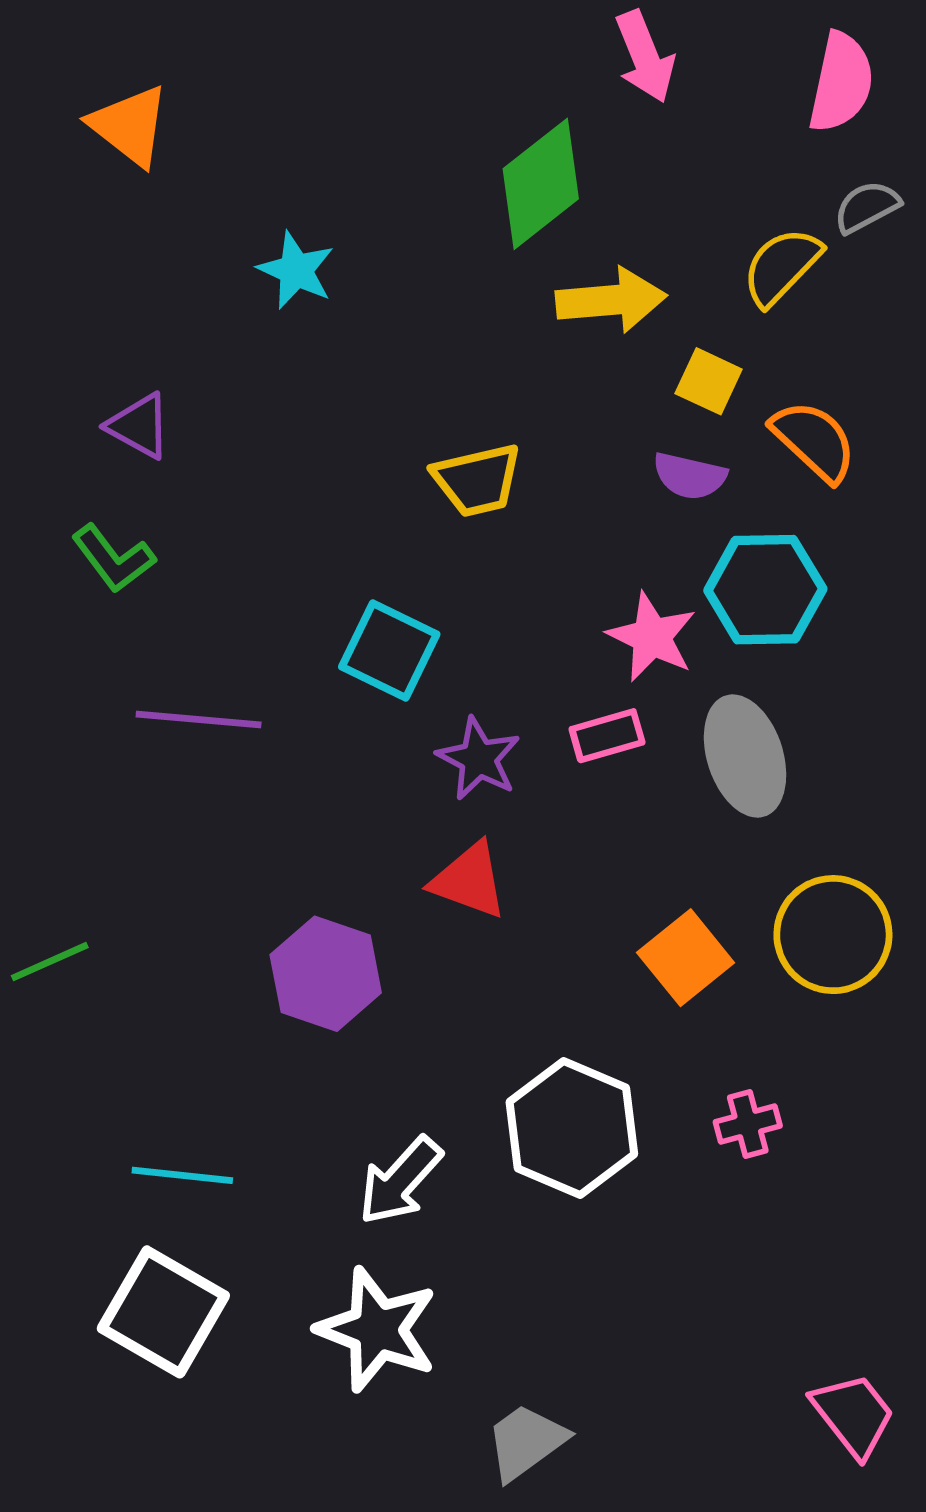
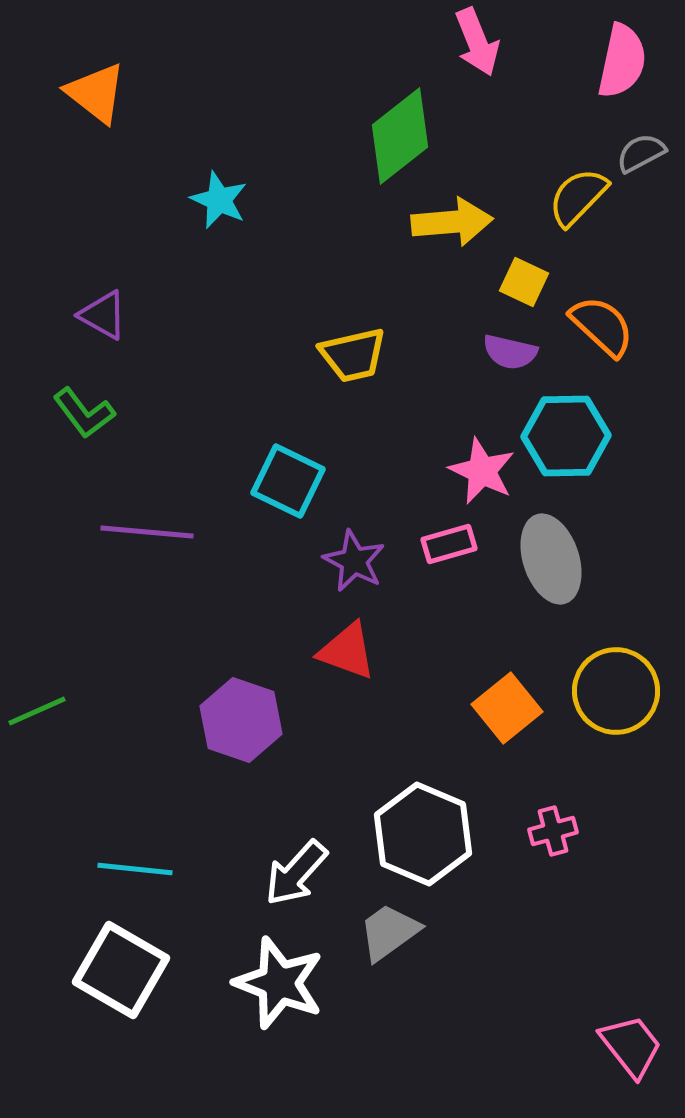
gray trapezoid: (526, 1442) -> (389, 932), moved

